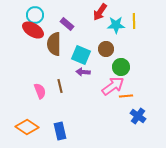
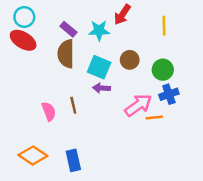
cyan circle: (35, 15) -> (24, 17), moved
purple rectangle: (67, 24) -> (68, 29), moved
cyan star: (116, 25) -> (99, 30), moved
red ellipse: (33, 30) -> (23, 40), moved
green circle: (121, 67) -> (163, 70), moved
blue cross: (138, 116) -> (169, 94), moved, turned 35

